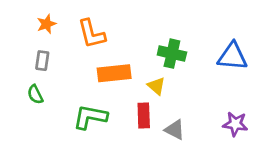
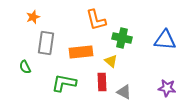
orange L-shape: (92, 34) -> (96, 20), moved
gray rectangle: (42, 61) -> (46, 43), moved, size x1.6

